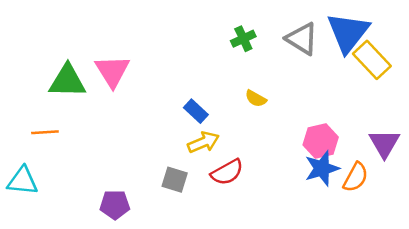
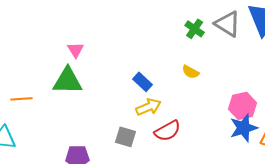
green cross: (243, 39) -> (195, 29), moved, turned -30
pink triangle: (112, 71) -> (76, 50), size x0.6
green triangle: (67, 81) -> (68, 81), moved

